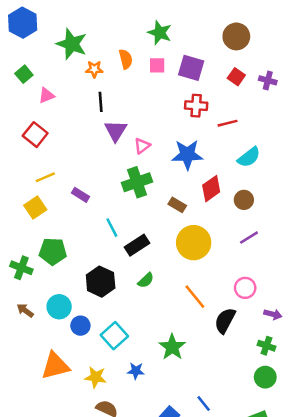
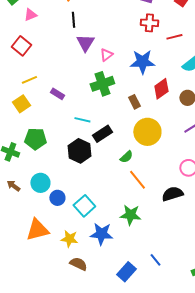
brown rectangle: (177, 205) -> (134, 102), turned 32
cyan line: (112, 228) -> (82, 120), turned -49
green semicircle: (146, 280) -> (126, 157), moved
black hexagon: (101, 282) -> (79, 151), moved
orange line: (195, 297) -> (137, 180), moved
black semicircle: (225, 321) -> (172, 194), turned 45
green star: (172, 347) -> (130, 215), turned -30
blue star: (136, 371) -> (101, 234), size x1.6

